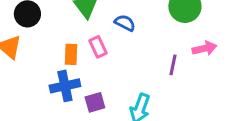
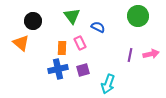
pink arrow: (204, 48) -> (151, 54), moved
purple square: (95, 102) -> (83, 70), moved

